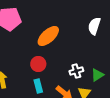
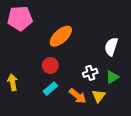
white semicircle: (94, 26) -> (111, 47), moved
cyan rectangle: (38, 86) -> (50, 89), turned 64

